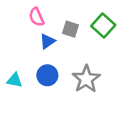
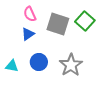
gray square: (70, 29) -> (58, 24), size x1.6
blue triangle: (47, 41) -> (28, 34), moved

